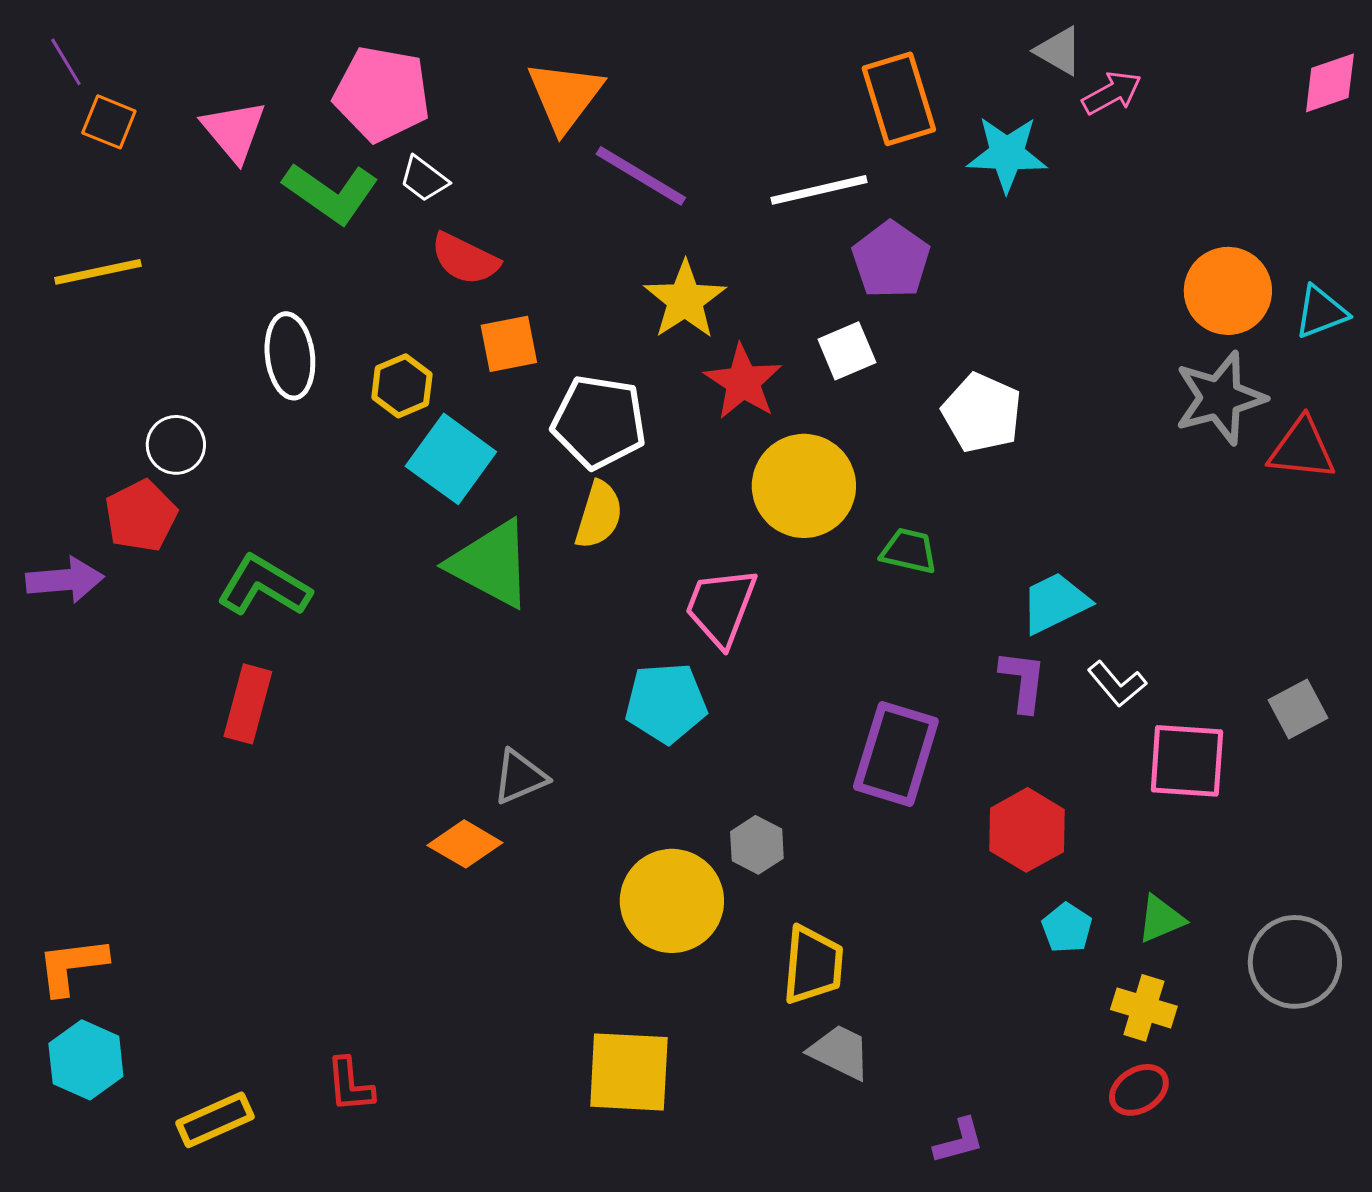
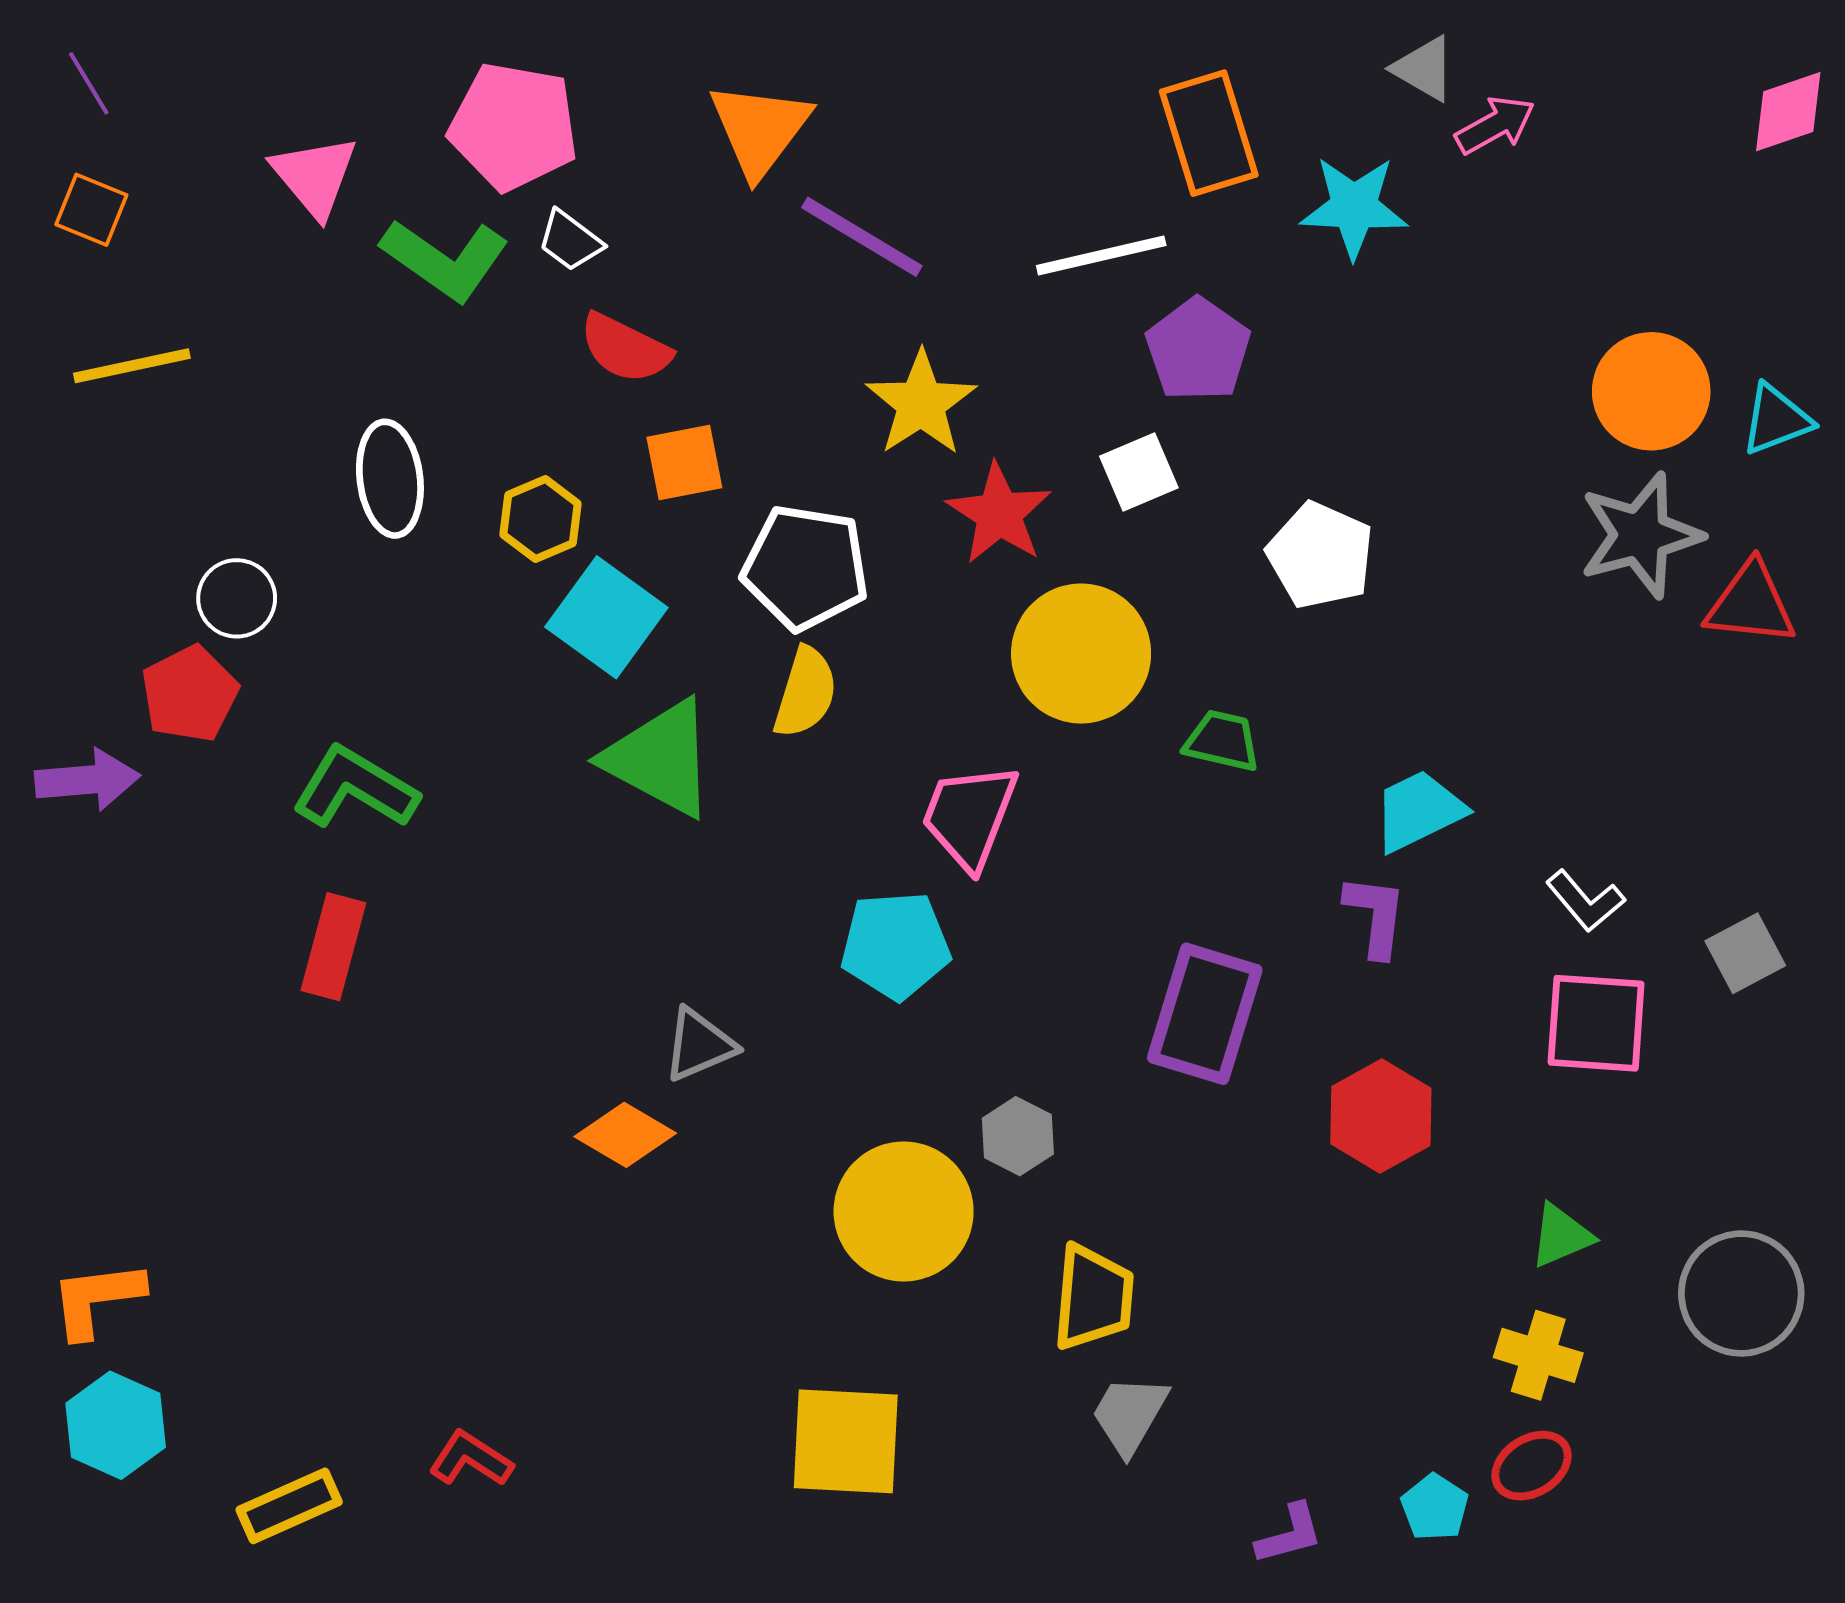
orange square: (109, 122) -> (91, 210), moved
white L-shape: (1117, 684) -> (1585, 901), moved
cyan pentagon: (1067, 928) -> (1435, 1507), moved
gray trapezoid: (840, 1052) -> (1129, 1415), turned -86
red L-shape: (350, 1085) -> (471, 1459), turned 128

